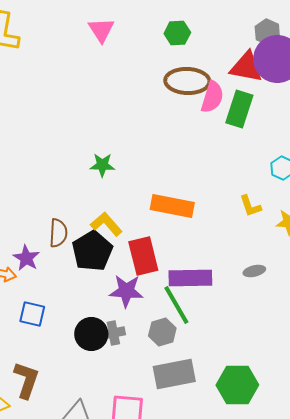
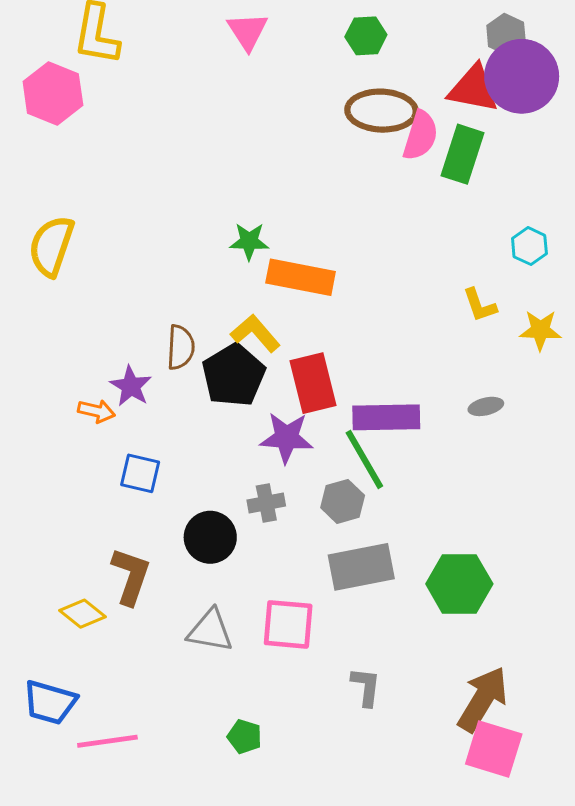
orange rectangle: (172, 206) -> (301, 277), moved
black circle: (91, 334) -> (210, 537), moved

